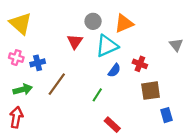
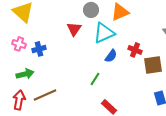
brown line: (57, 84) -> (45, 95), moved, turned 30
brown square: (151, 91) -> (153, 65), moved

